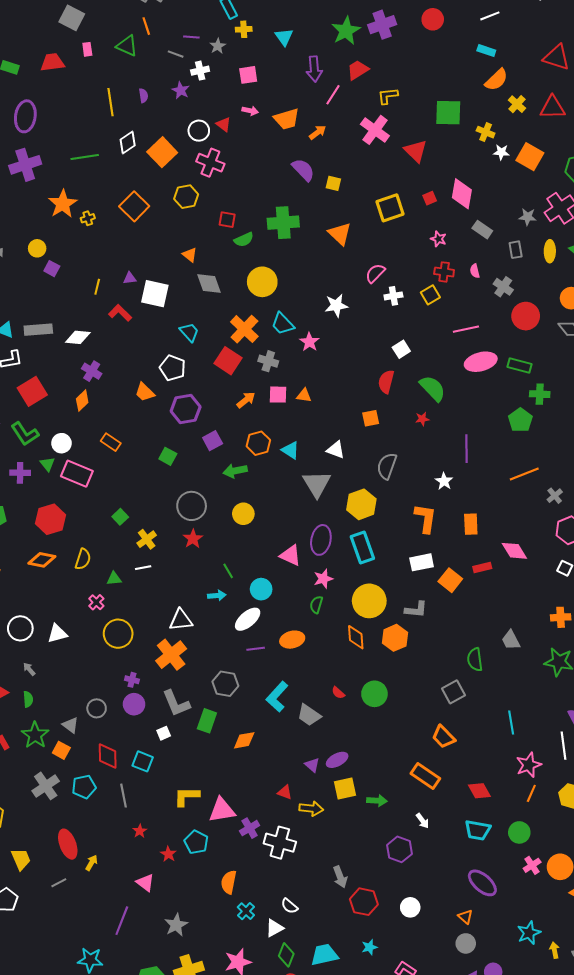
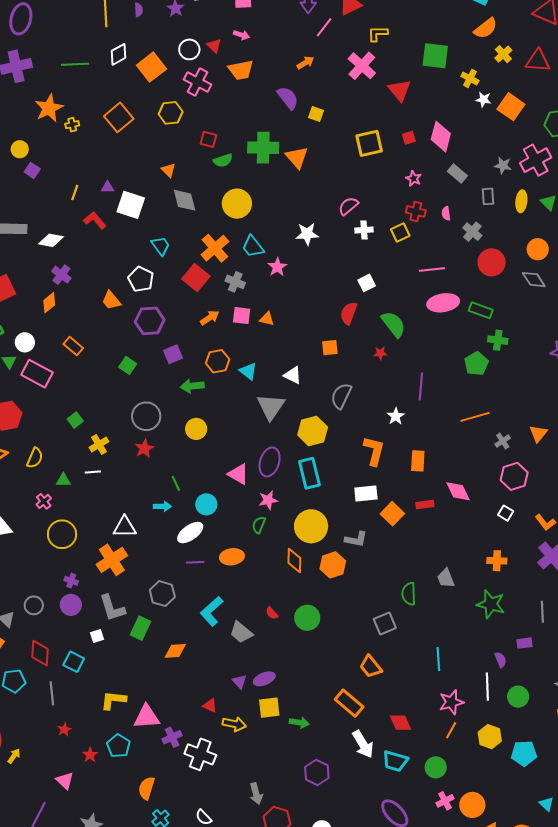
orange trapezoid: (287, 119) -> (241, 70), moved
orange triangle: (340, 234) -> (297, 157), moved
white arrow: (423, 821) -> (363, 744), moved, size x1.8

